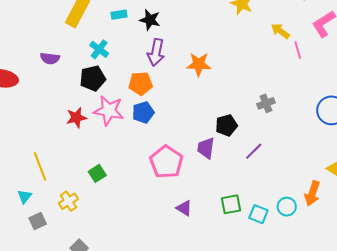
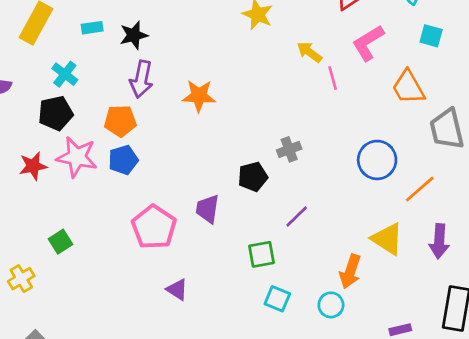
black star: (150, 20) -> (134, 35), turned -30
black pentagon: (226, 125) -> (253, 177), moved
purple line: (254, 151) -> (297, 216), moved
green square: (231, 204) -> (261, 254), moved
cyan circle: (287, 207) -> (331, 305), moved

